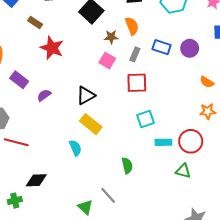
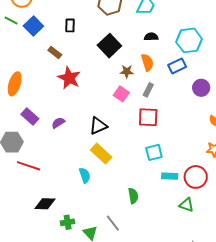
blue rectangle: (162, 47) -> (177, 66), moved, turned -48
purple rectangle: (19, 80) -> (30, 116), moved
green cross: (15, 201) -> (68, 222), moved

